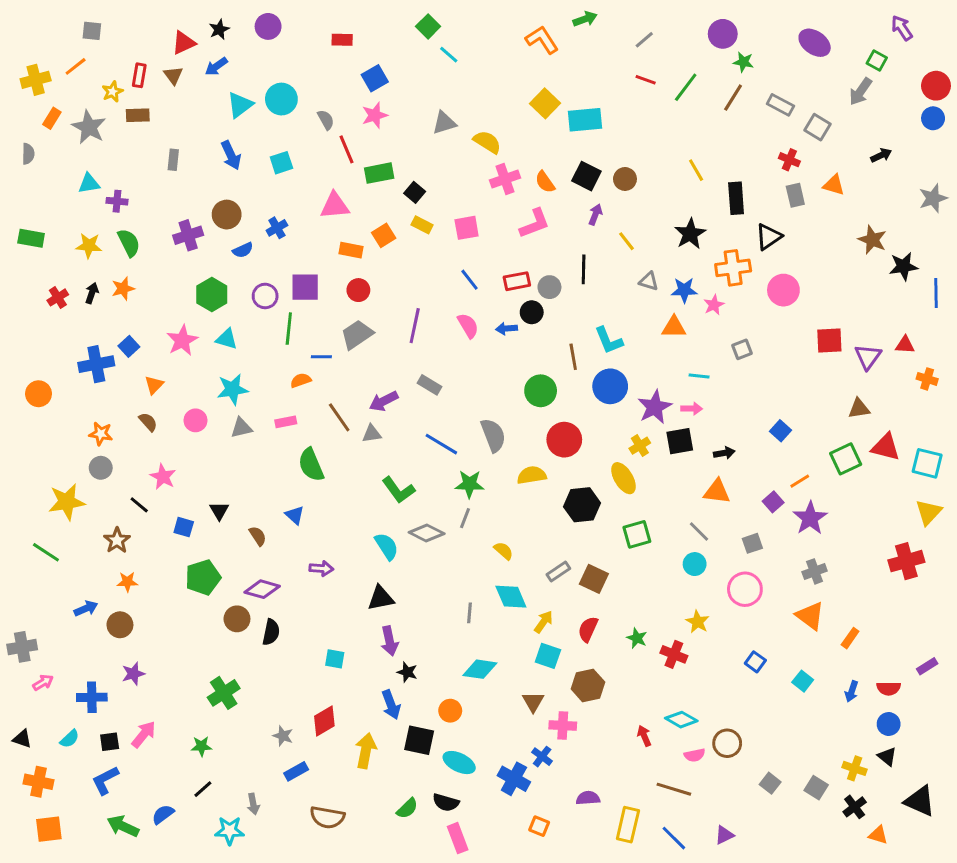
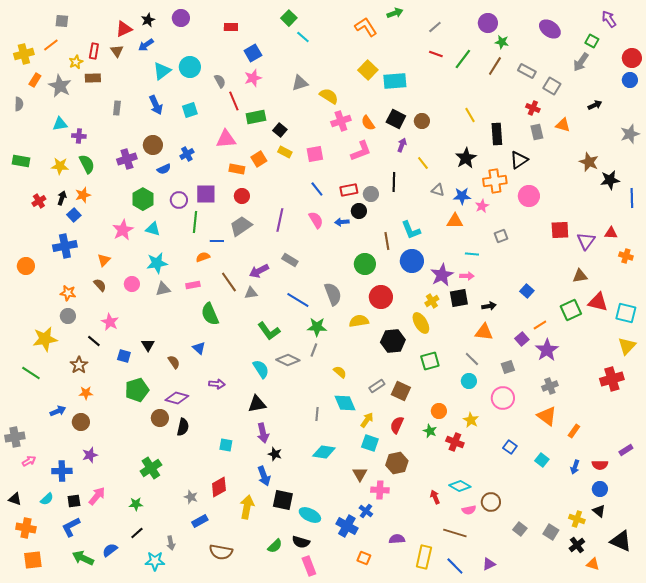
blue square: (129, 346) -> (74, 215), moved
orange circle: (450, 711) -> (439, 411), moved

